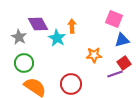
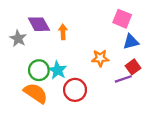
orange arrow: (72, 26) -> (63, 32), moved
cyan star: (57, 38) -> (57, 70), moved
green circle: (24, 63) -> (39, 70), moved

